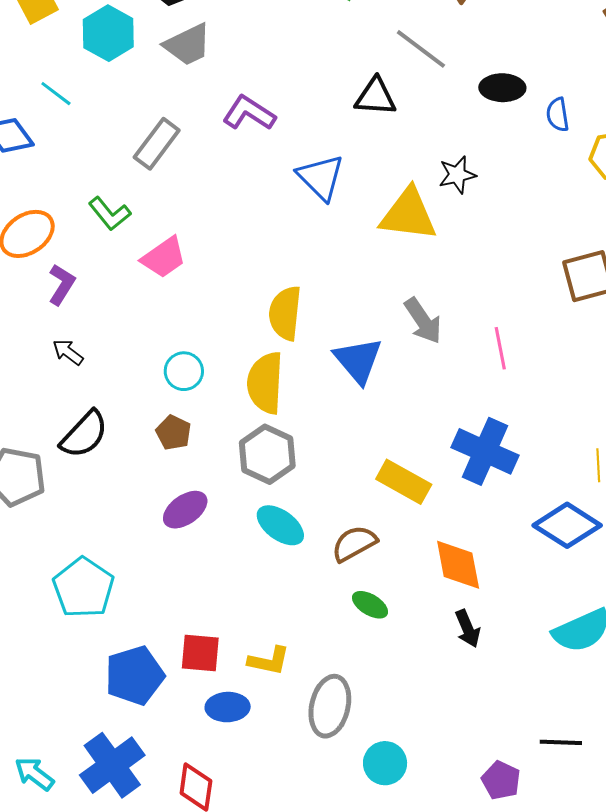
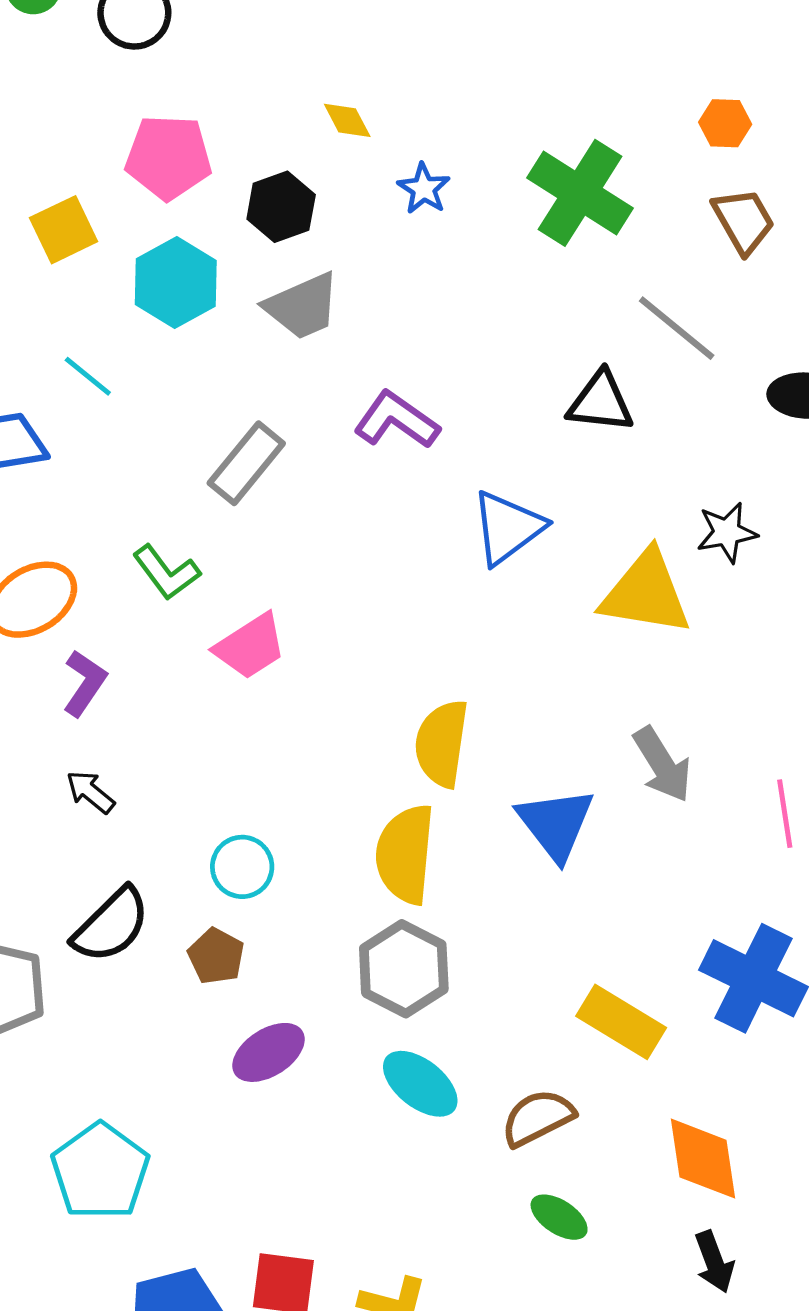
blue triangle: (321, 177) -> (508, 528), turned 36
cyan circle: (184, 371) -> (242, 867), moved
brown pentagon: (174, 433) -> (216, 956), moved

